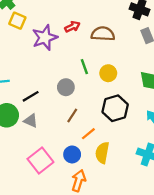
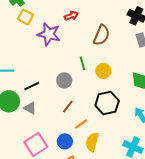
red arrow: (72, 27) -> (71, 16), moved
brown semicircle: (103, 34) -> (102, 35), turned 105
purple star: (45, 38) -> (49, 34), turned 30

